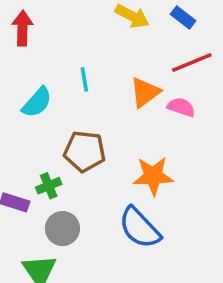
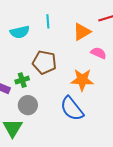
cyan semicircle: (37, 102) -> (20, 32), turned 30
pink semicircle: (181, 107) -> (99, 53), moved

